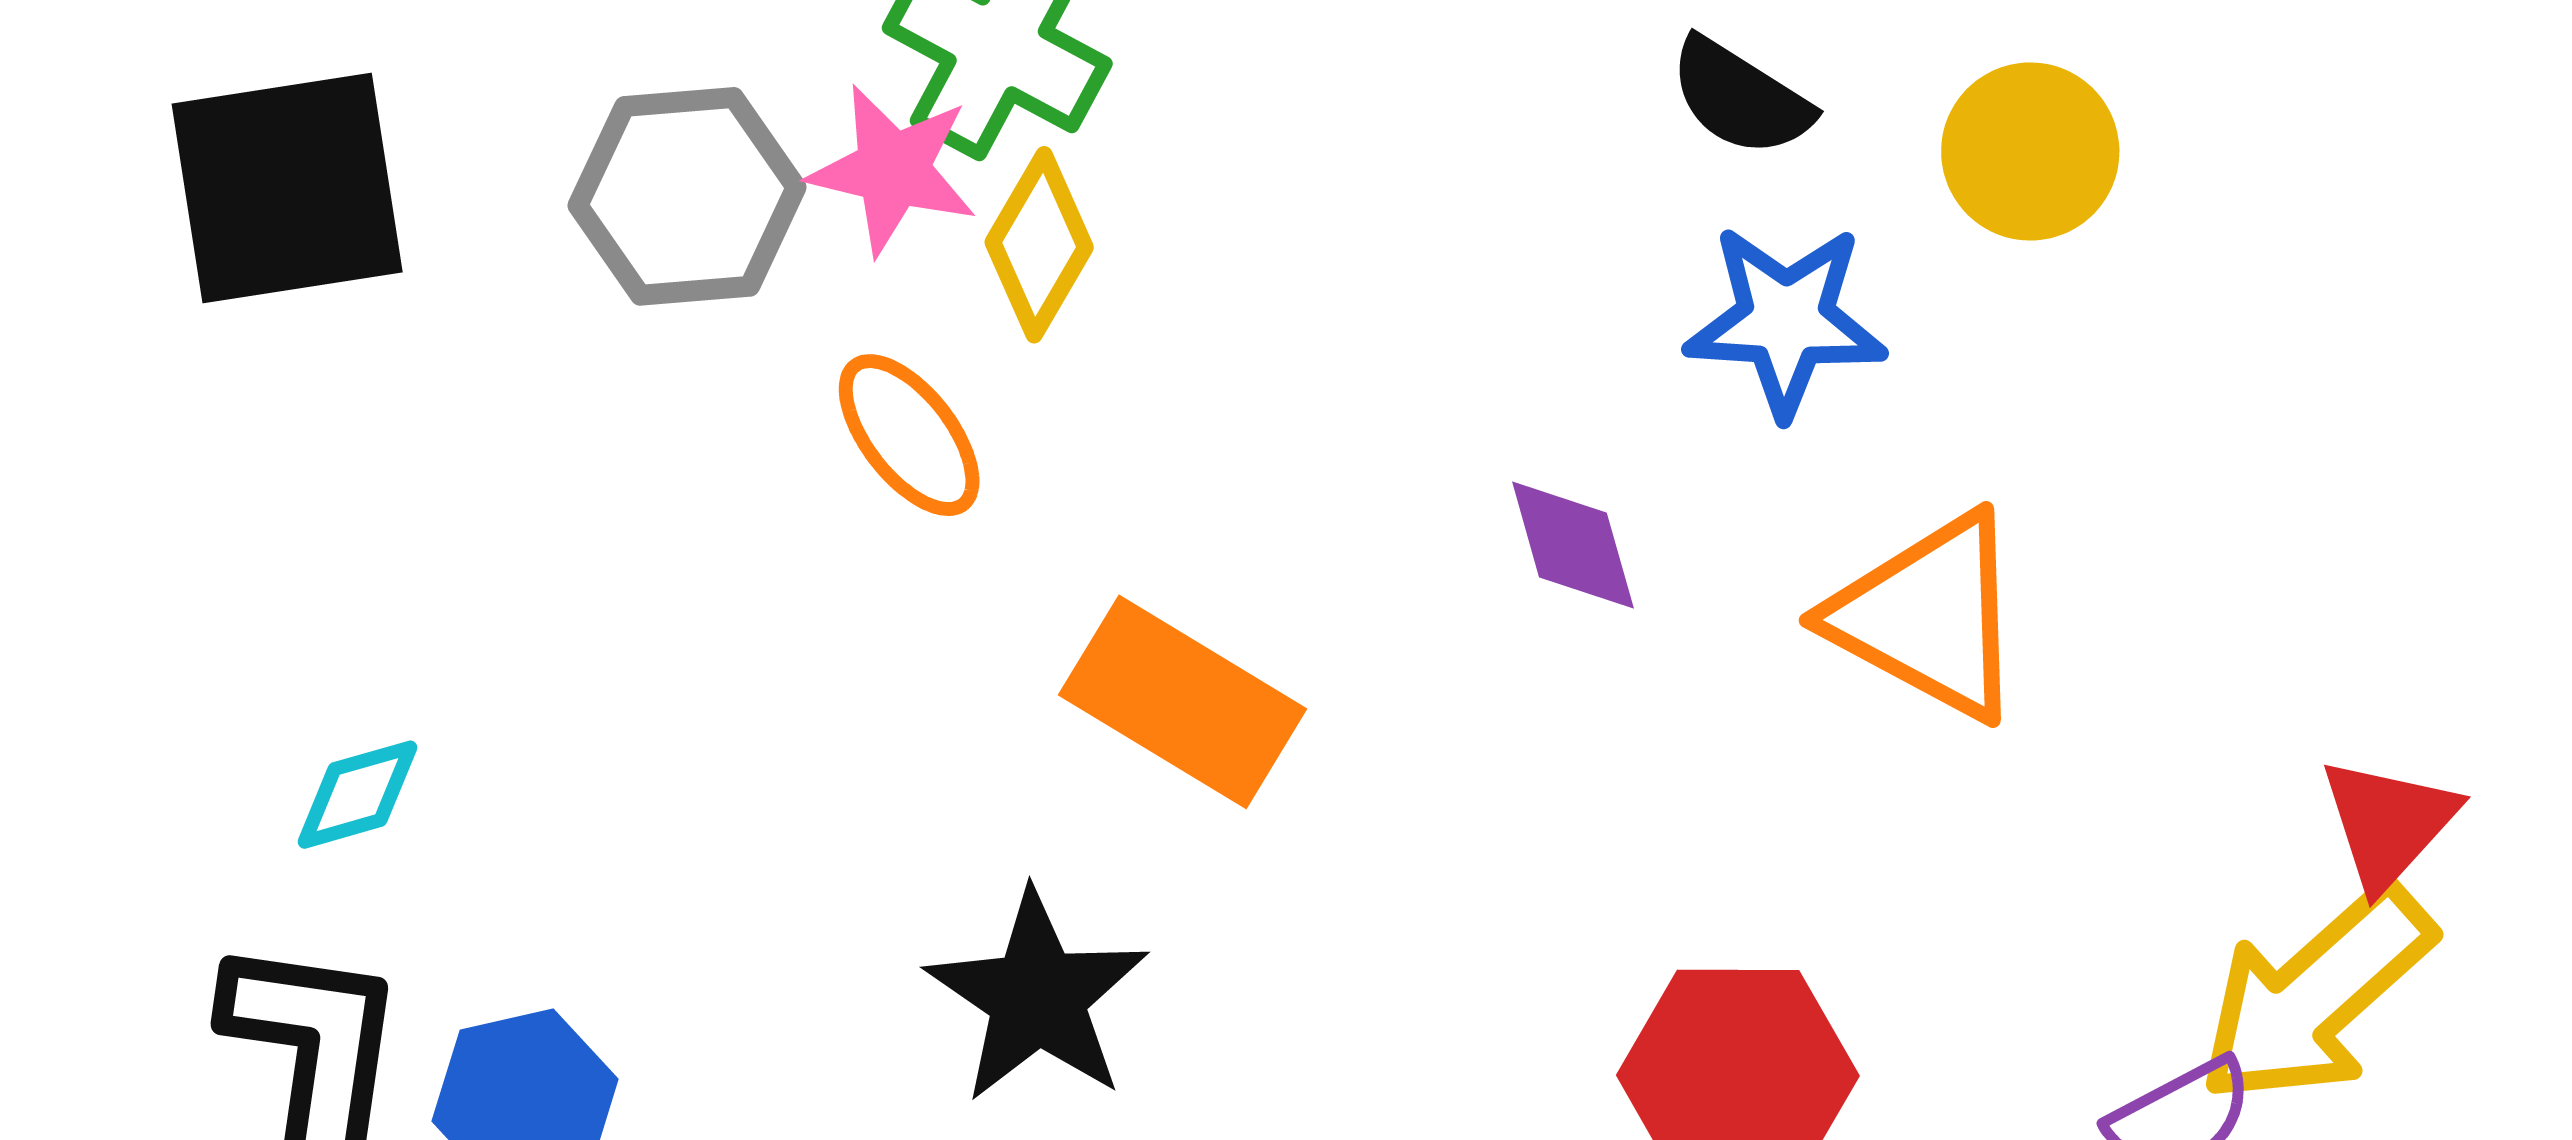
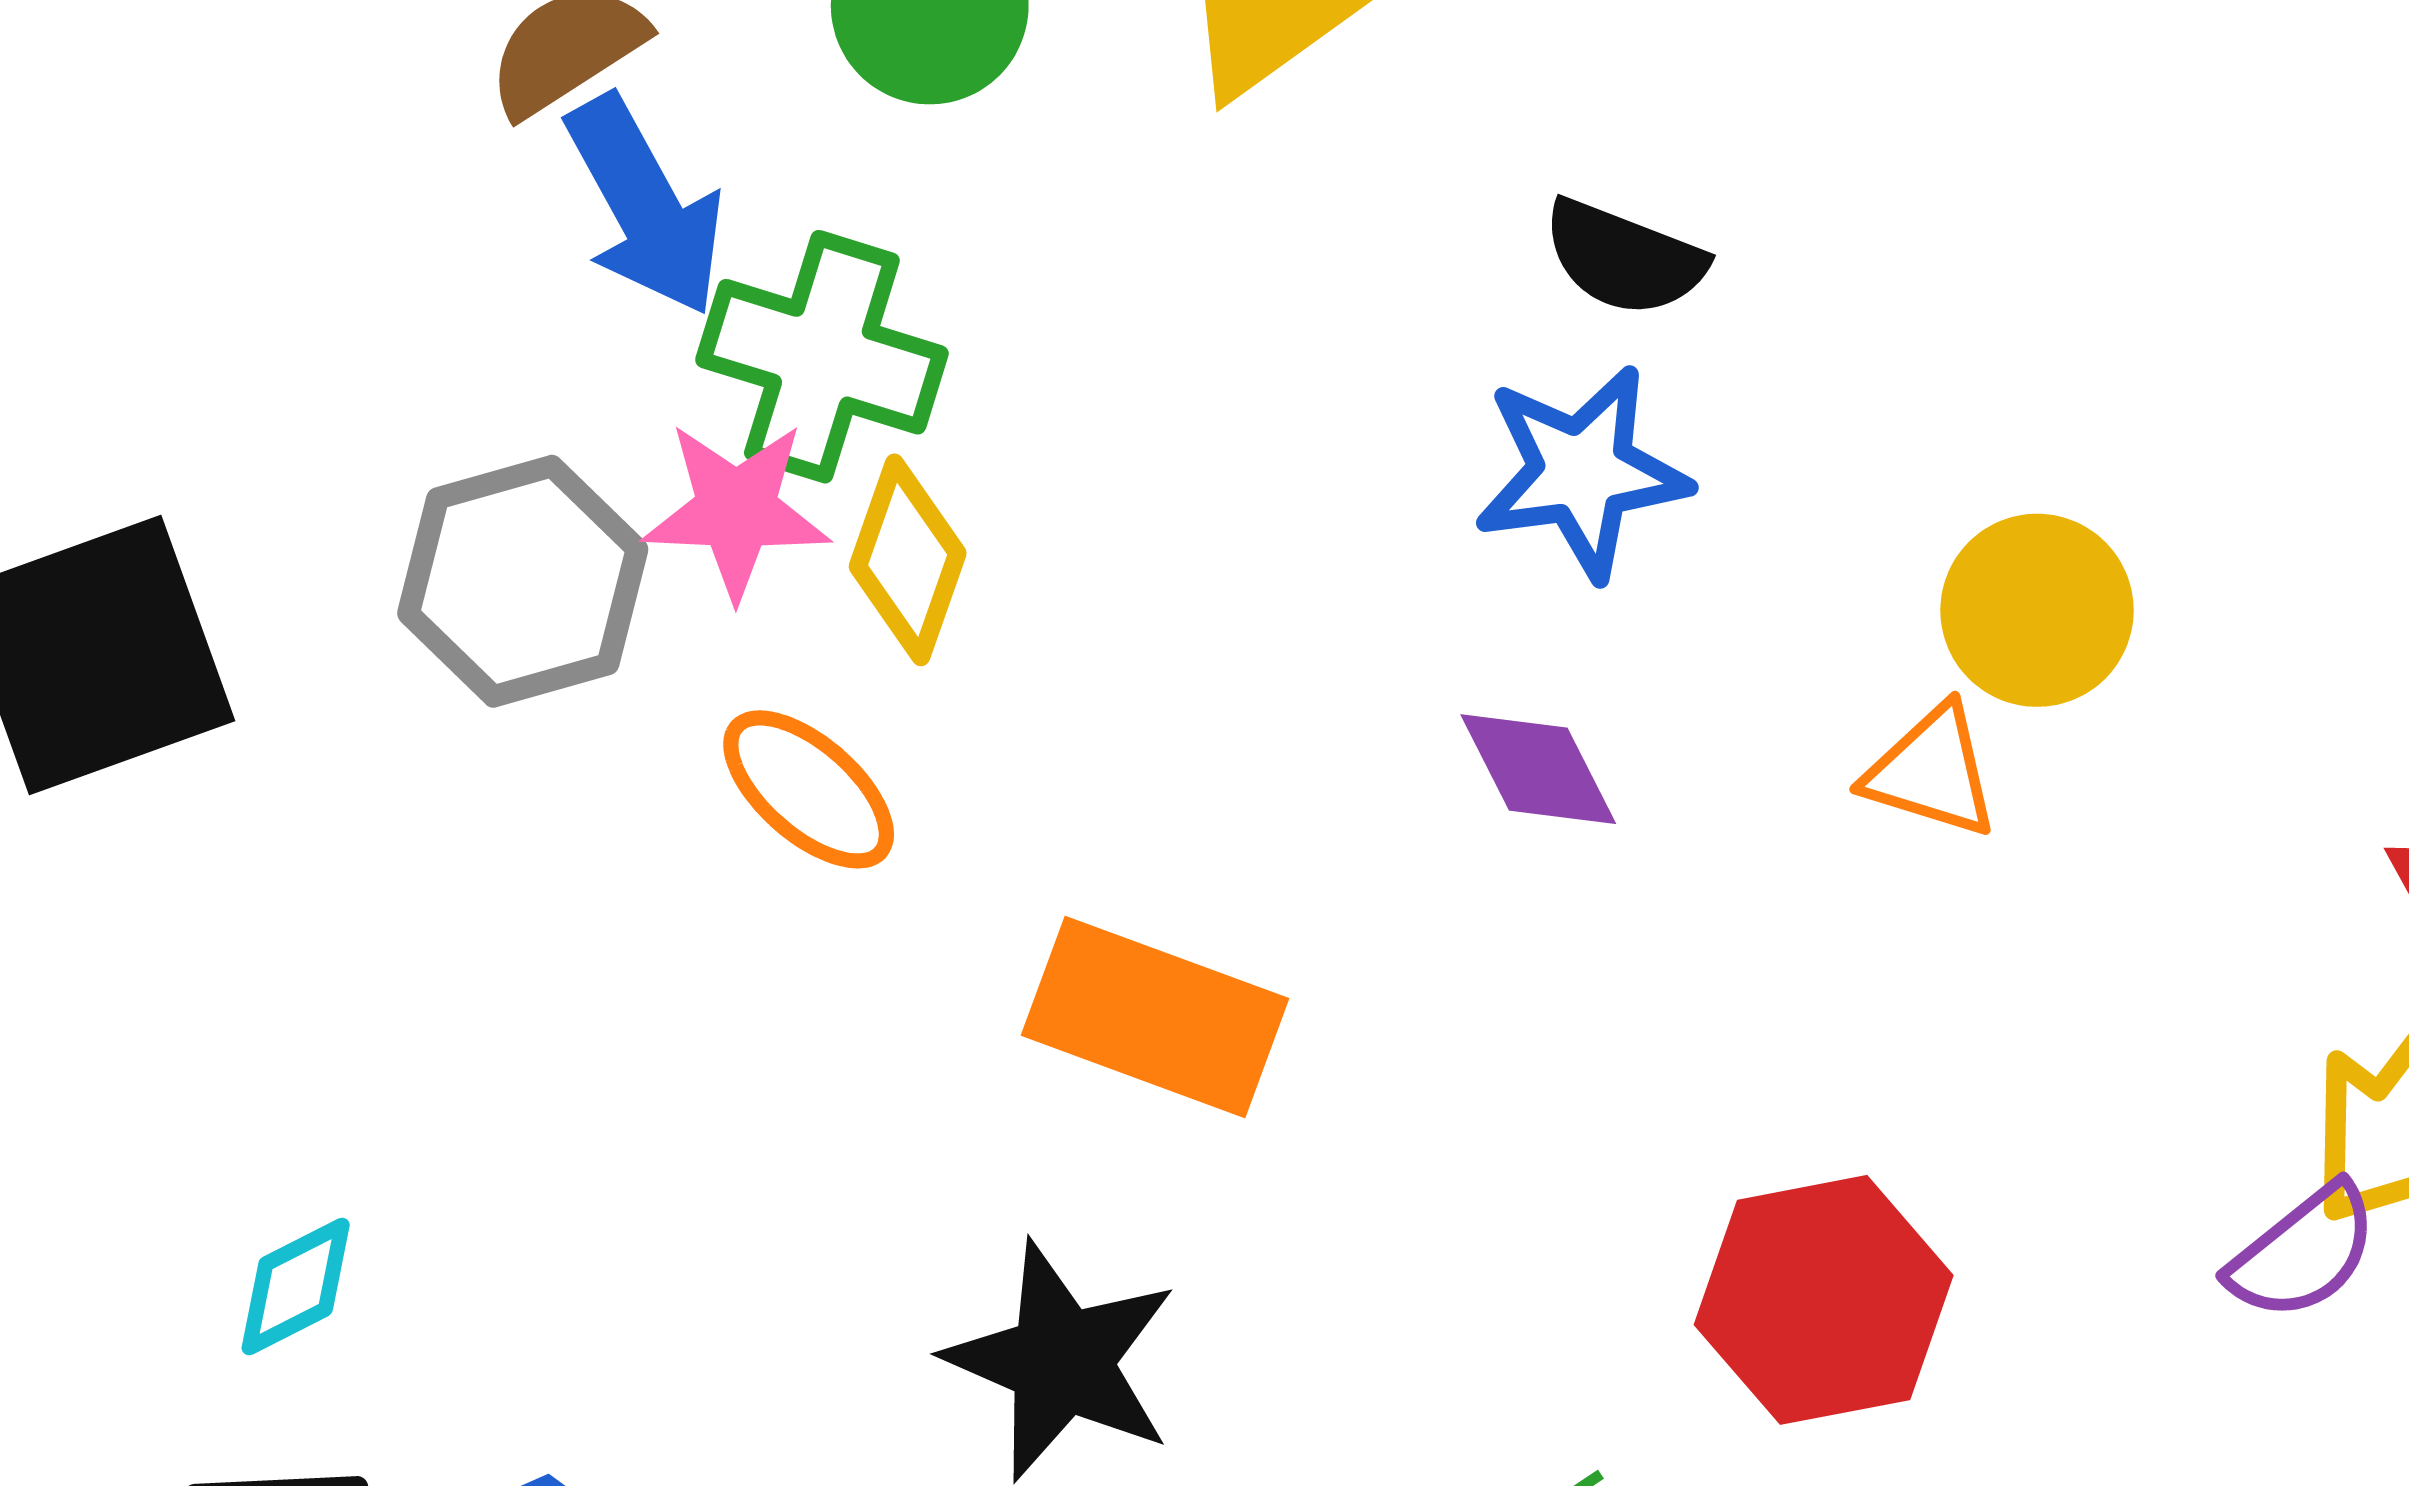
yellow circle: (2030, 151) -> (2037, 610), moved
blue star: (1786, 320) -> (1582, 472), moved
orange triangle: (1929, 616) -> (1932, 772), size x0.6

